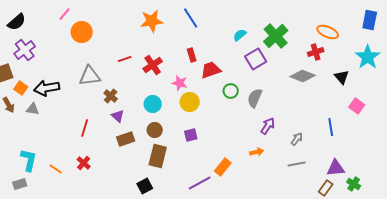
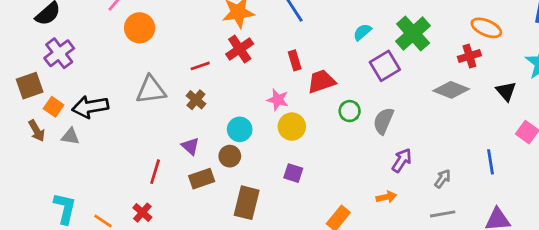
red cross: (153, 65) -> (240, 49), moved
brown cross: (111, 96) -> (196, 100), moved
red line: (85, 128) -> (155, 172), moved
brown circle: (155, 130) -> (230, 156), moved
purple square: (191, 135) -> (293, 173), turned 32

